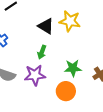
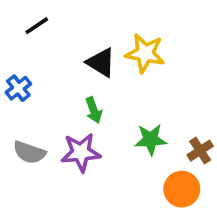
green arrow: (42, 52) -> (94, 110), turned -40
orange circle: (66, 91) -> (182, 189), moved

